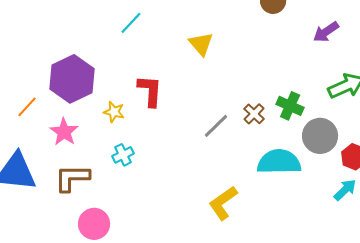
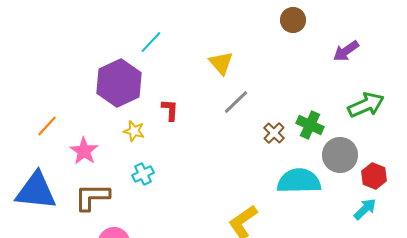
purple hexagon: (72, 79) -> (119, 83), moved
red L-shape: (150, 91) -> (170, 110), size x0.7
gray line: (216, 126) -> (236, 102), moved

